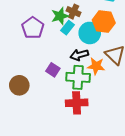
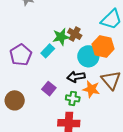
purple pentagon: (33, 28) -> (21, 55), moved
cyan rectangle: (68, 28) -> (48, 51), moved
green cross: (78, 77) -> (73, 98), size x0.6

